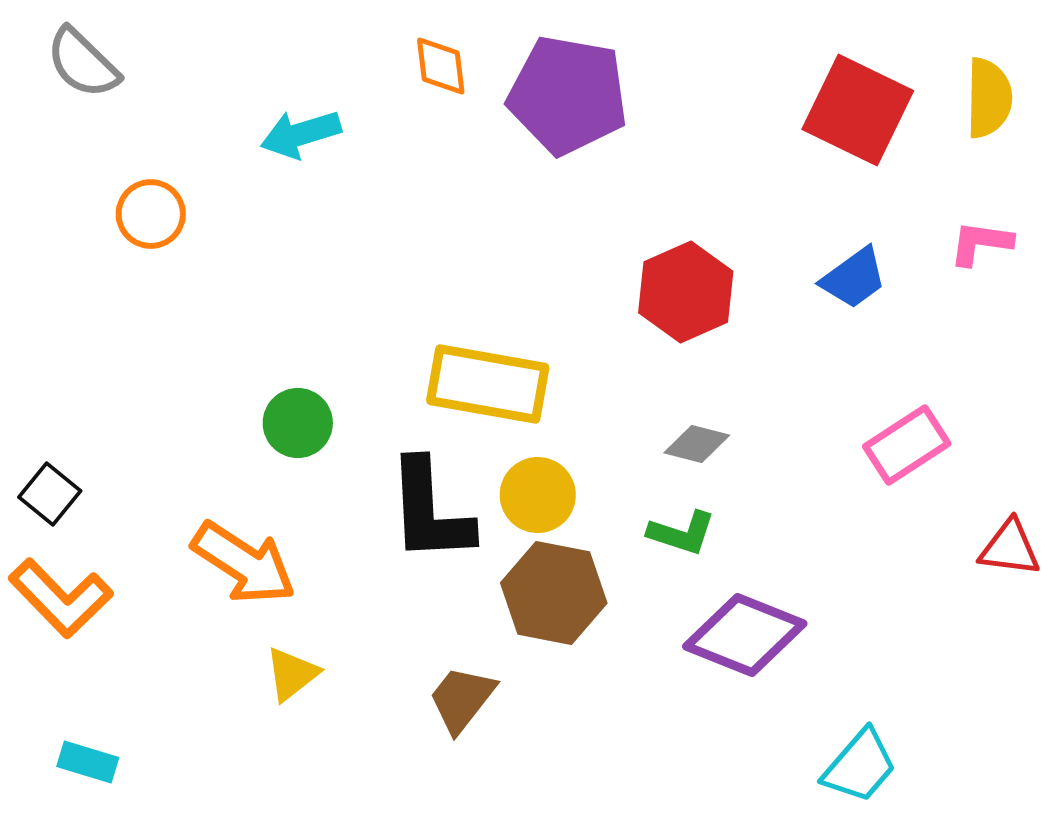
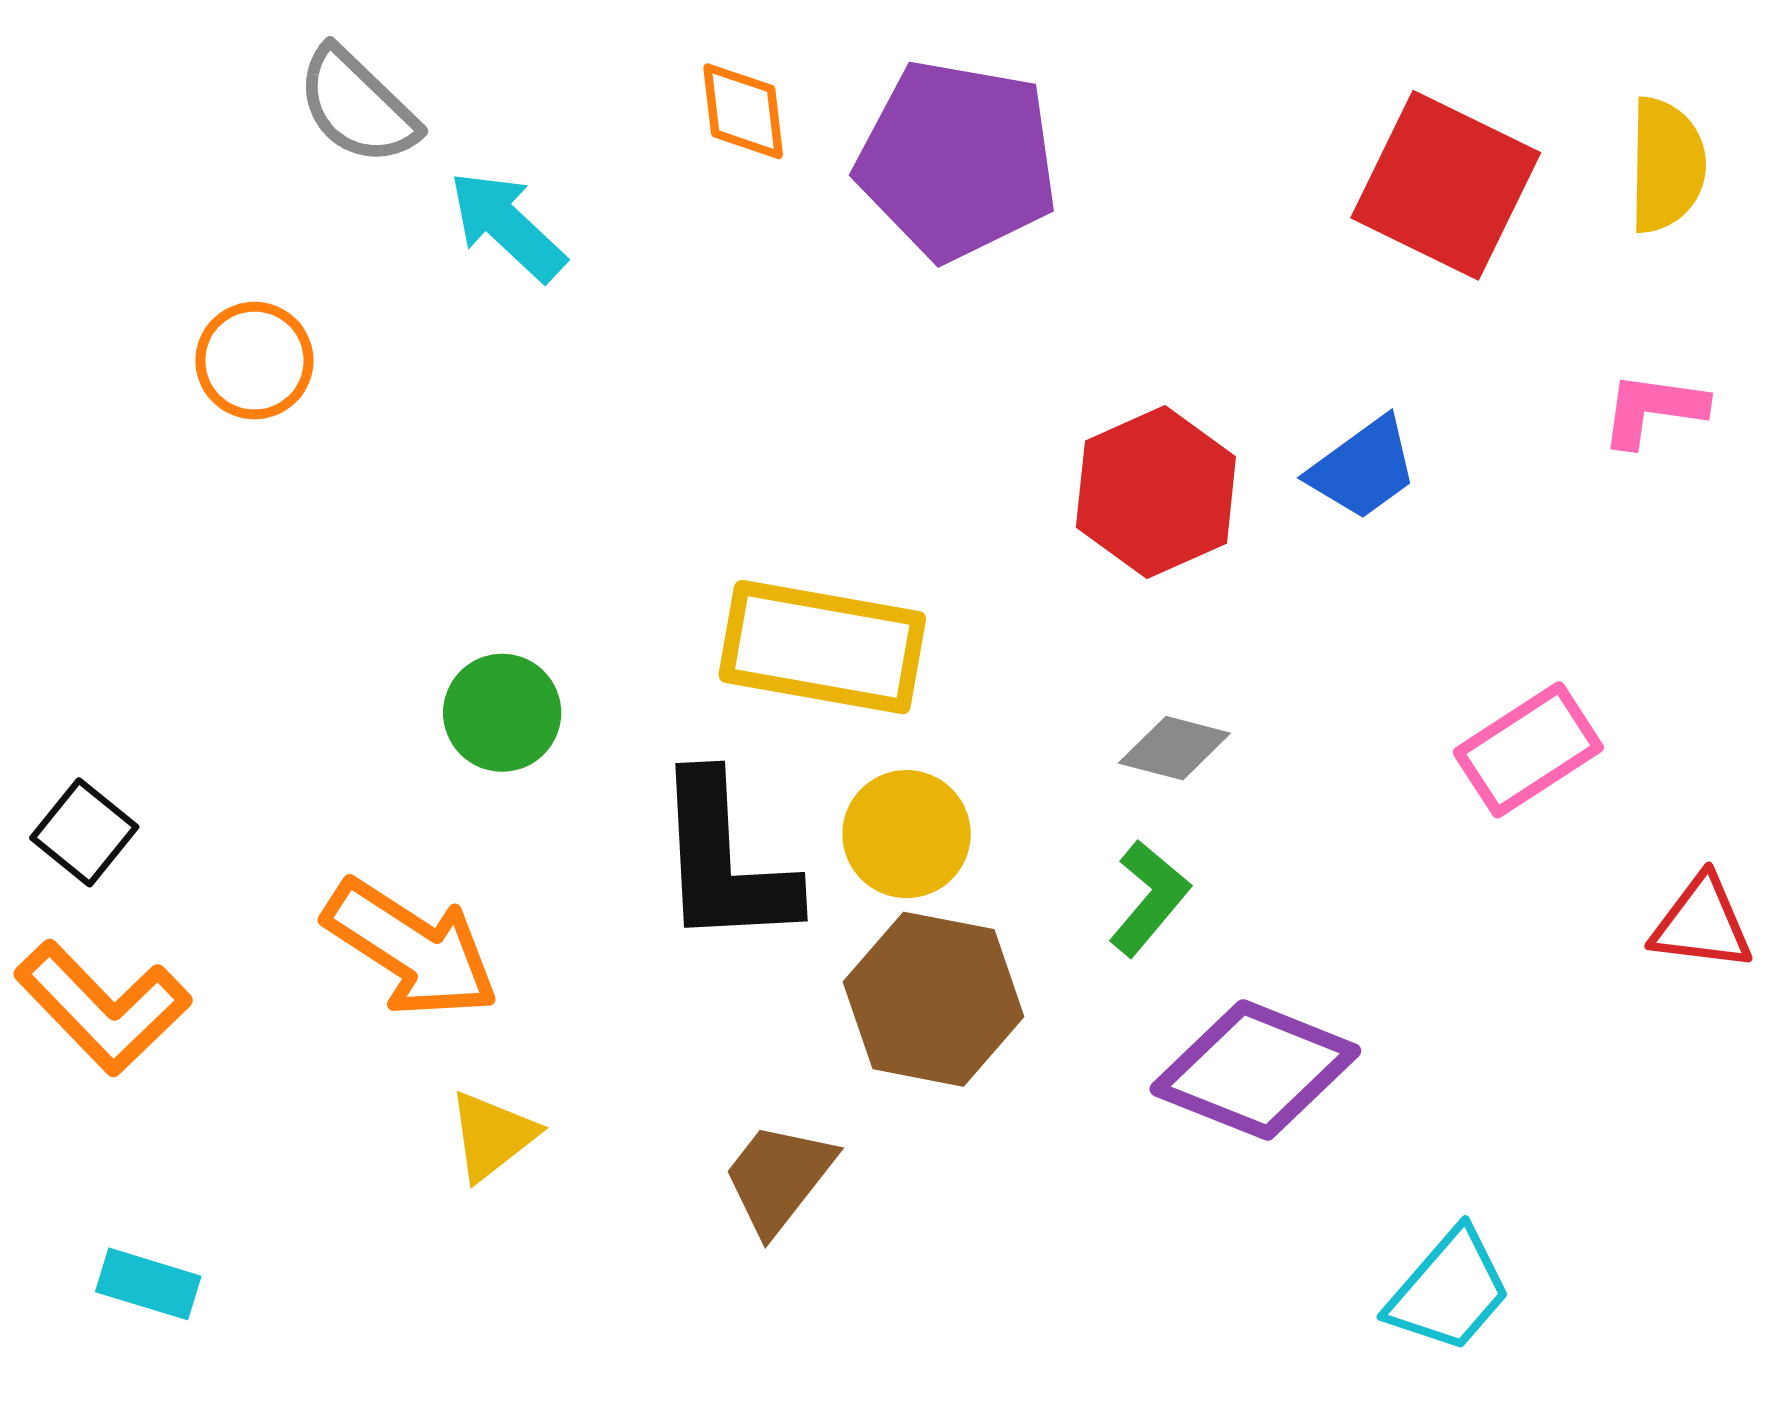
gray semicircle: (83, 63) -> (357, 106), moved
cyan arrow: (301, 134) -> (507, 226), turned 60
blue trapezoid: (854, 278) -> (1363, 468), moved
green L-shape: (682, 533) -> (1149, 898), turned -68

